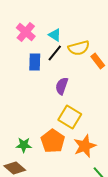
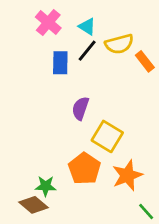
purple semicircle: (62, 86) -> (80, 108), moved
green star: (24, 145) -> (46, 186), moved

